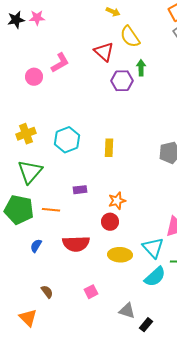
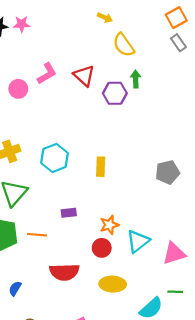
red triangle: (104, 52) -> (84, 76), moved
blue semicircle: (36, 246) -> (15, 288), moved
cyan triangle: (153, 248) -> (138, 241), moved, turned 35

